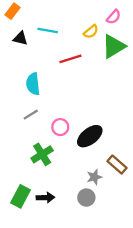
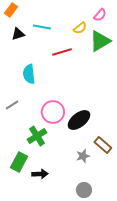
black triangle: (20, 38) -> (18, 34), turned -32
gray line: (31, 115) -> (12, 105), moved
pink circle: (60, 127) -> (53, 112), size x1.5
green rectangle: (20, 196) -> (19, 162), moved
gray circle: (86, 198) -> (84, 190), moved

